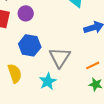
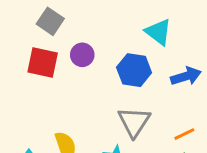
blue hexagon: (30, 45) -> (134, 70), moved

